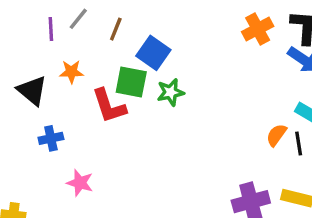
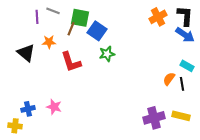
gray line: (78, 19) -> (53, 11), turned 72
brown line: (116, 29) -> (71, 29), moved
green square: (131, 82) -> (80, 18), moved
blue cross: (51, 138) -> (28, 109), moved

